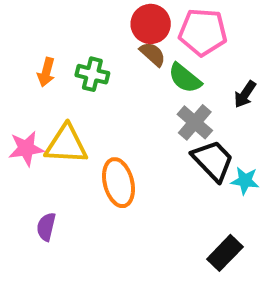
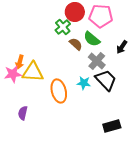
brown semicircle: (153, 54) -> (76, 44), moved
orange arrow: (46, 72) -> (20, 62), moved
green cross: (92, 74) -> (63, 27), moved, turned 35
cyan star: (245, 181) -> (84, 83), moved
black rectangle: (225, 253) -> (112, 126), turned 30

